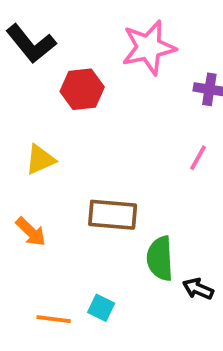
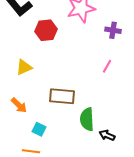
cyan square: (101, 308) -> (39, 129), moved

